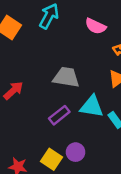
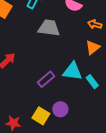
gray trapezoid: (66, 77) -> (49, 28), moved

